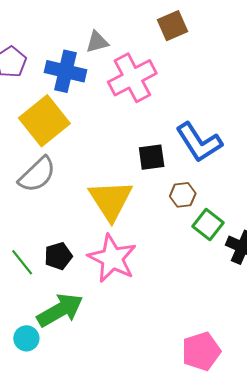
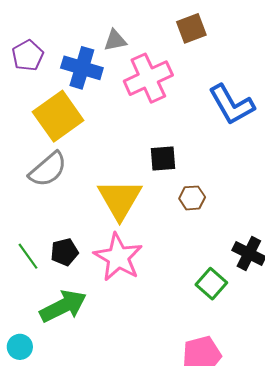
blue L-shape: (199, 142) -> (231, 105), moved
green square: (208, 224) -> (211, 284), moved
cyan circle: (26, 338) -> (20, 347), moved

